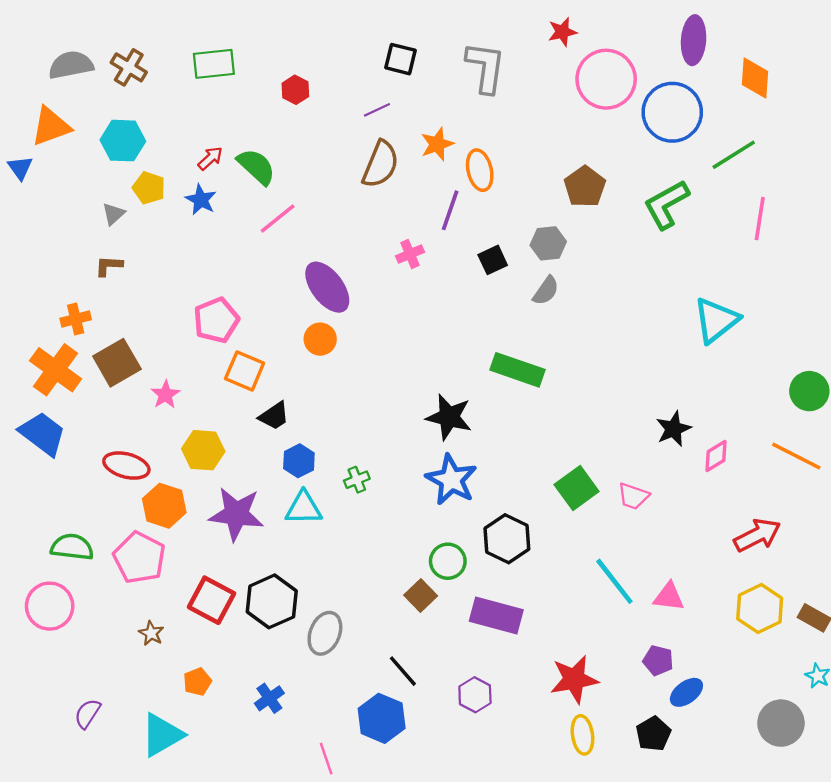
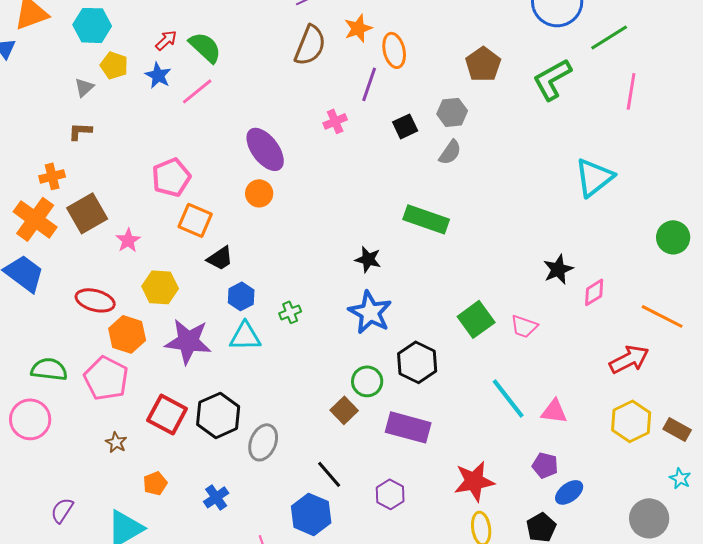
pink line: (278, 219) -> (197, 91), moved
black star: (449, 417) -> (368, 259), size x0.7
orange line: (796, 456) -> (662, 316), moved

